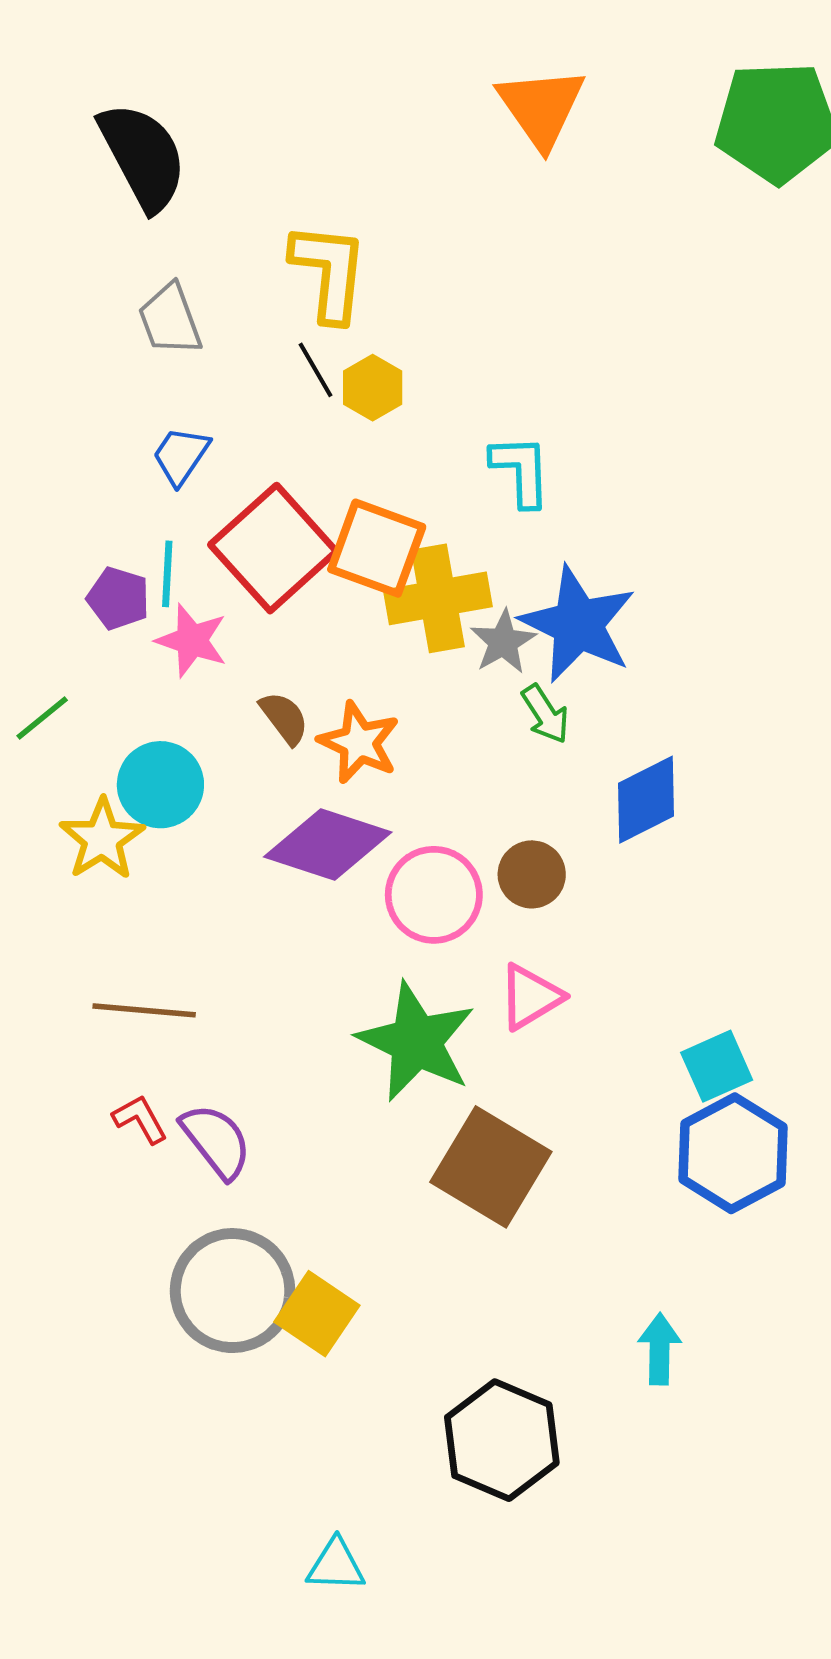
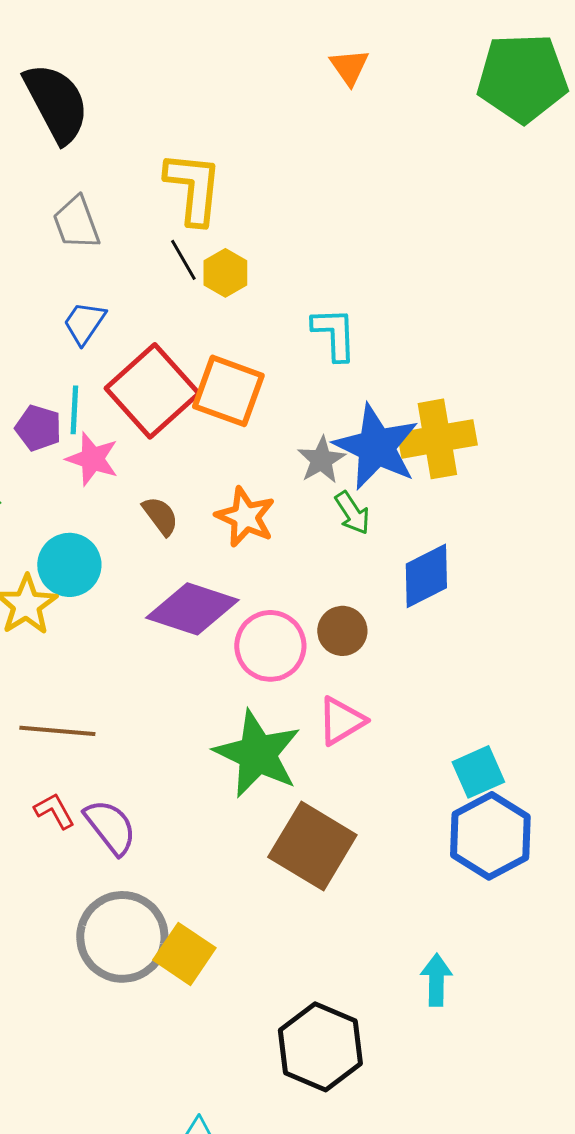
orange triangle: (541, 107) -> (349, 67), size x0.6
yellow cross: (438, 598) -> (437, 439), moved
orange star: (359, 743) -> (245, 517), moved

